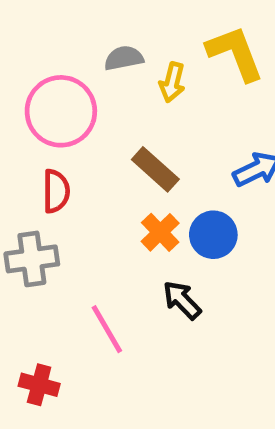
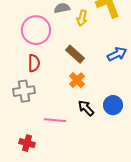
blue circle: (213, 235) -> (113, 105), moved
pink line: (107, 329) -> (55, 120), turned -55

